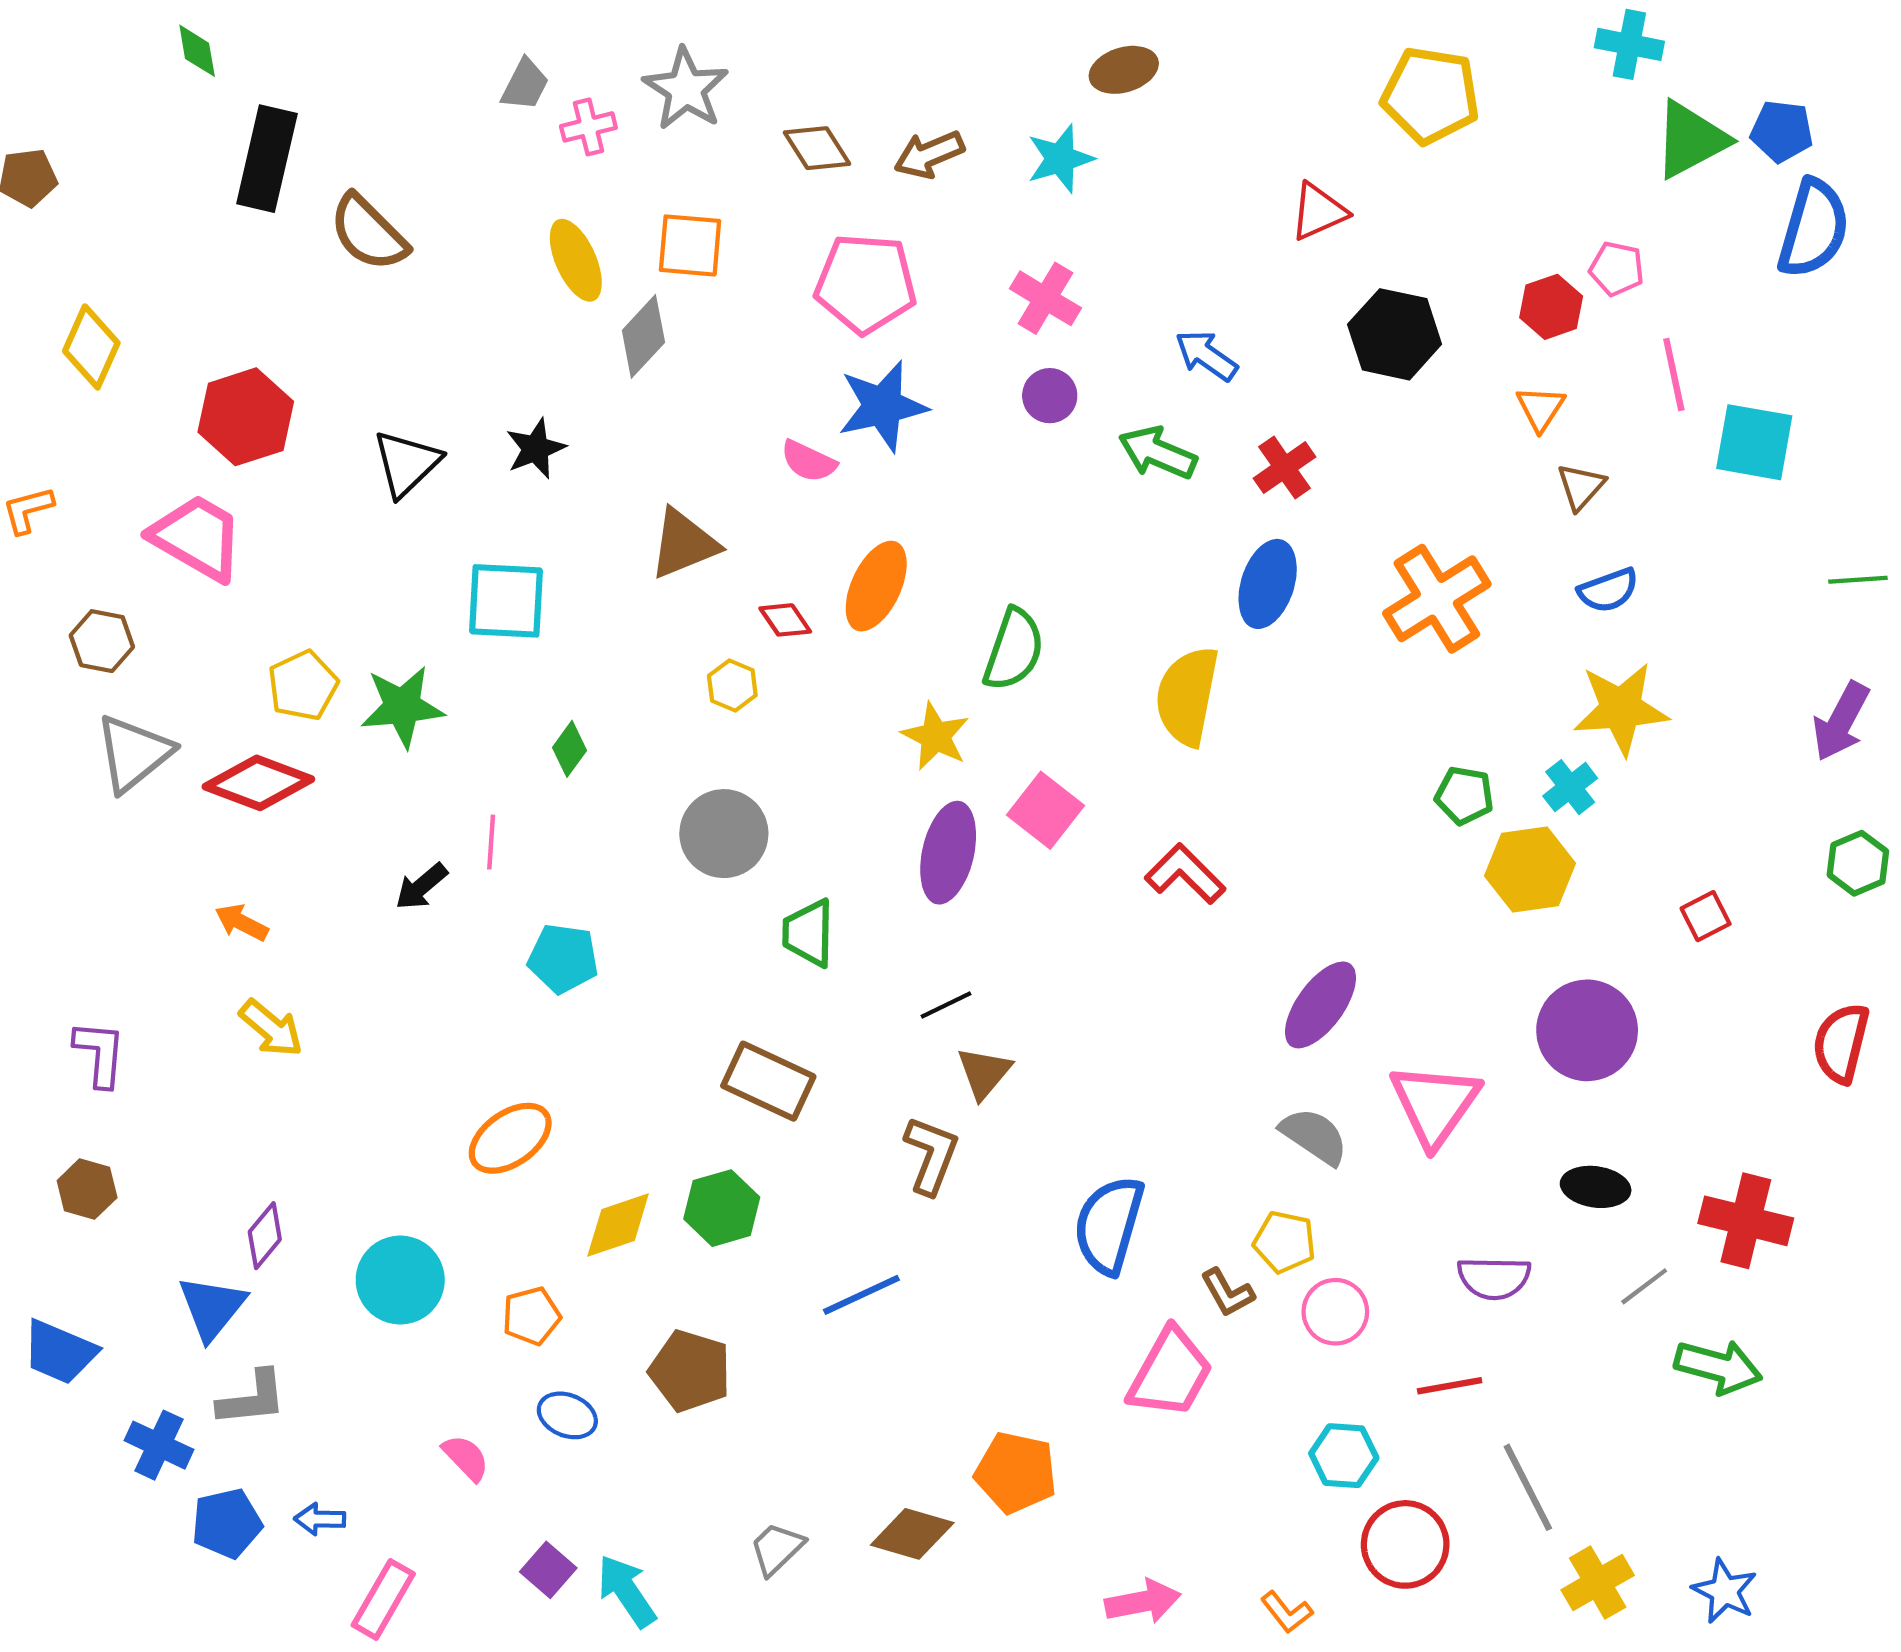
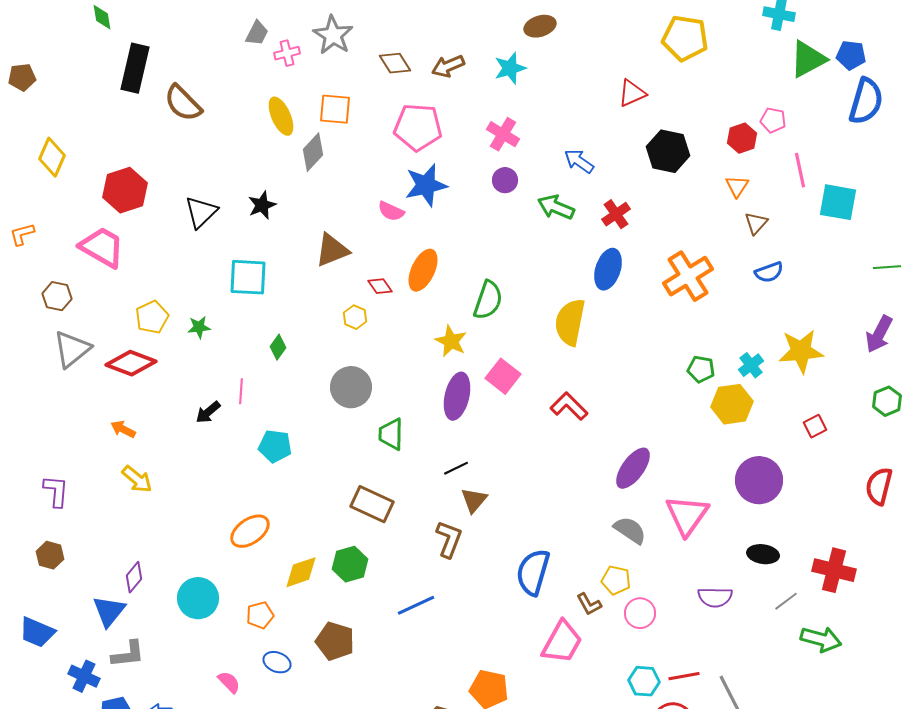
green star: (402, 707) -> (199, 327), size x0.6
yellow star: (1621, 709) -> (801, 351), moved
red line: (1450, 1386) -> (684, 676), moved

